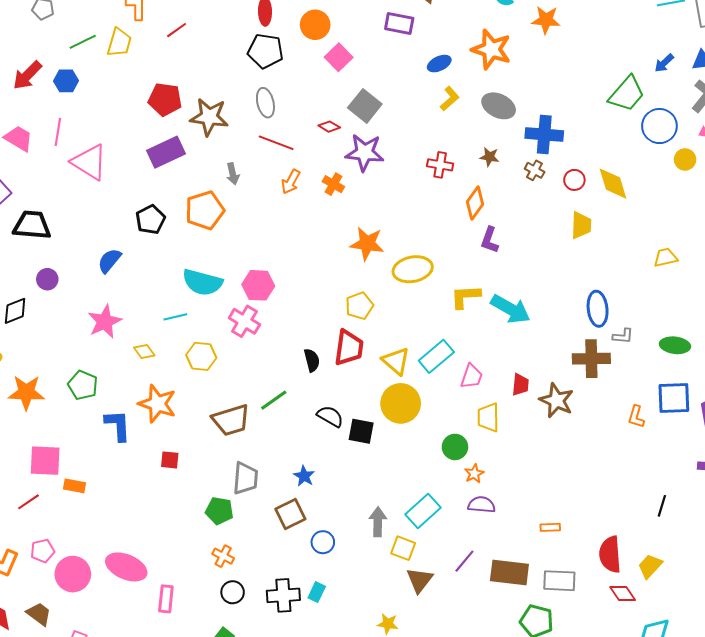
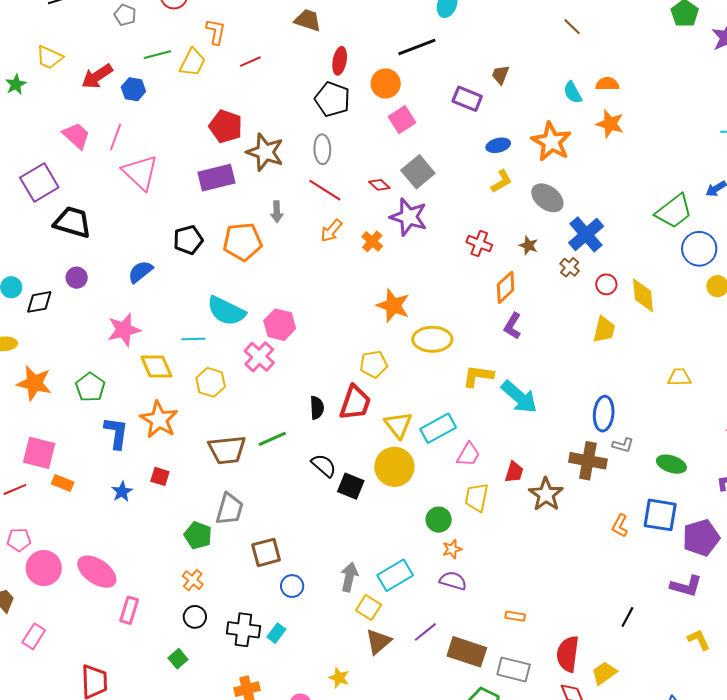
blue cross: (544, 134) -> (586, 234), turned 33
yellow diamond: (144, 351) -> (156, 366), size x1.6
blue star: (304, 476) -> (122, 492), moved

